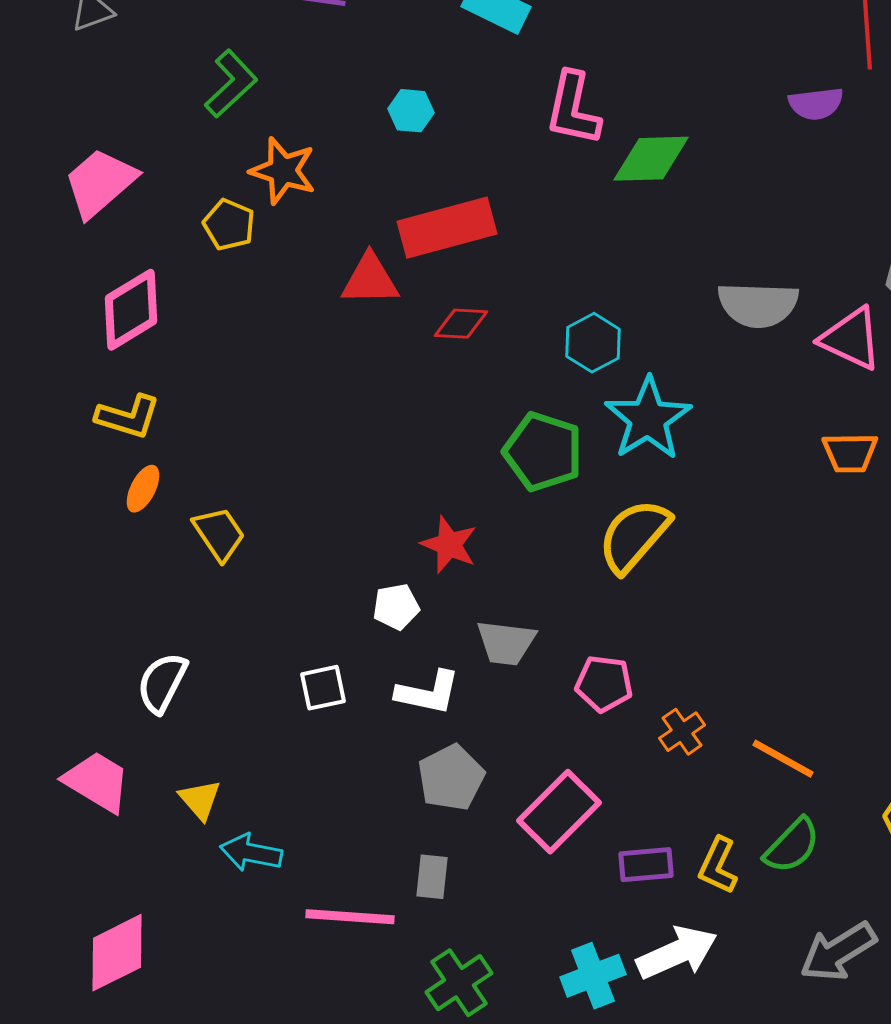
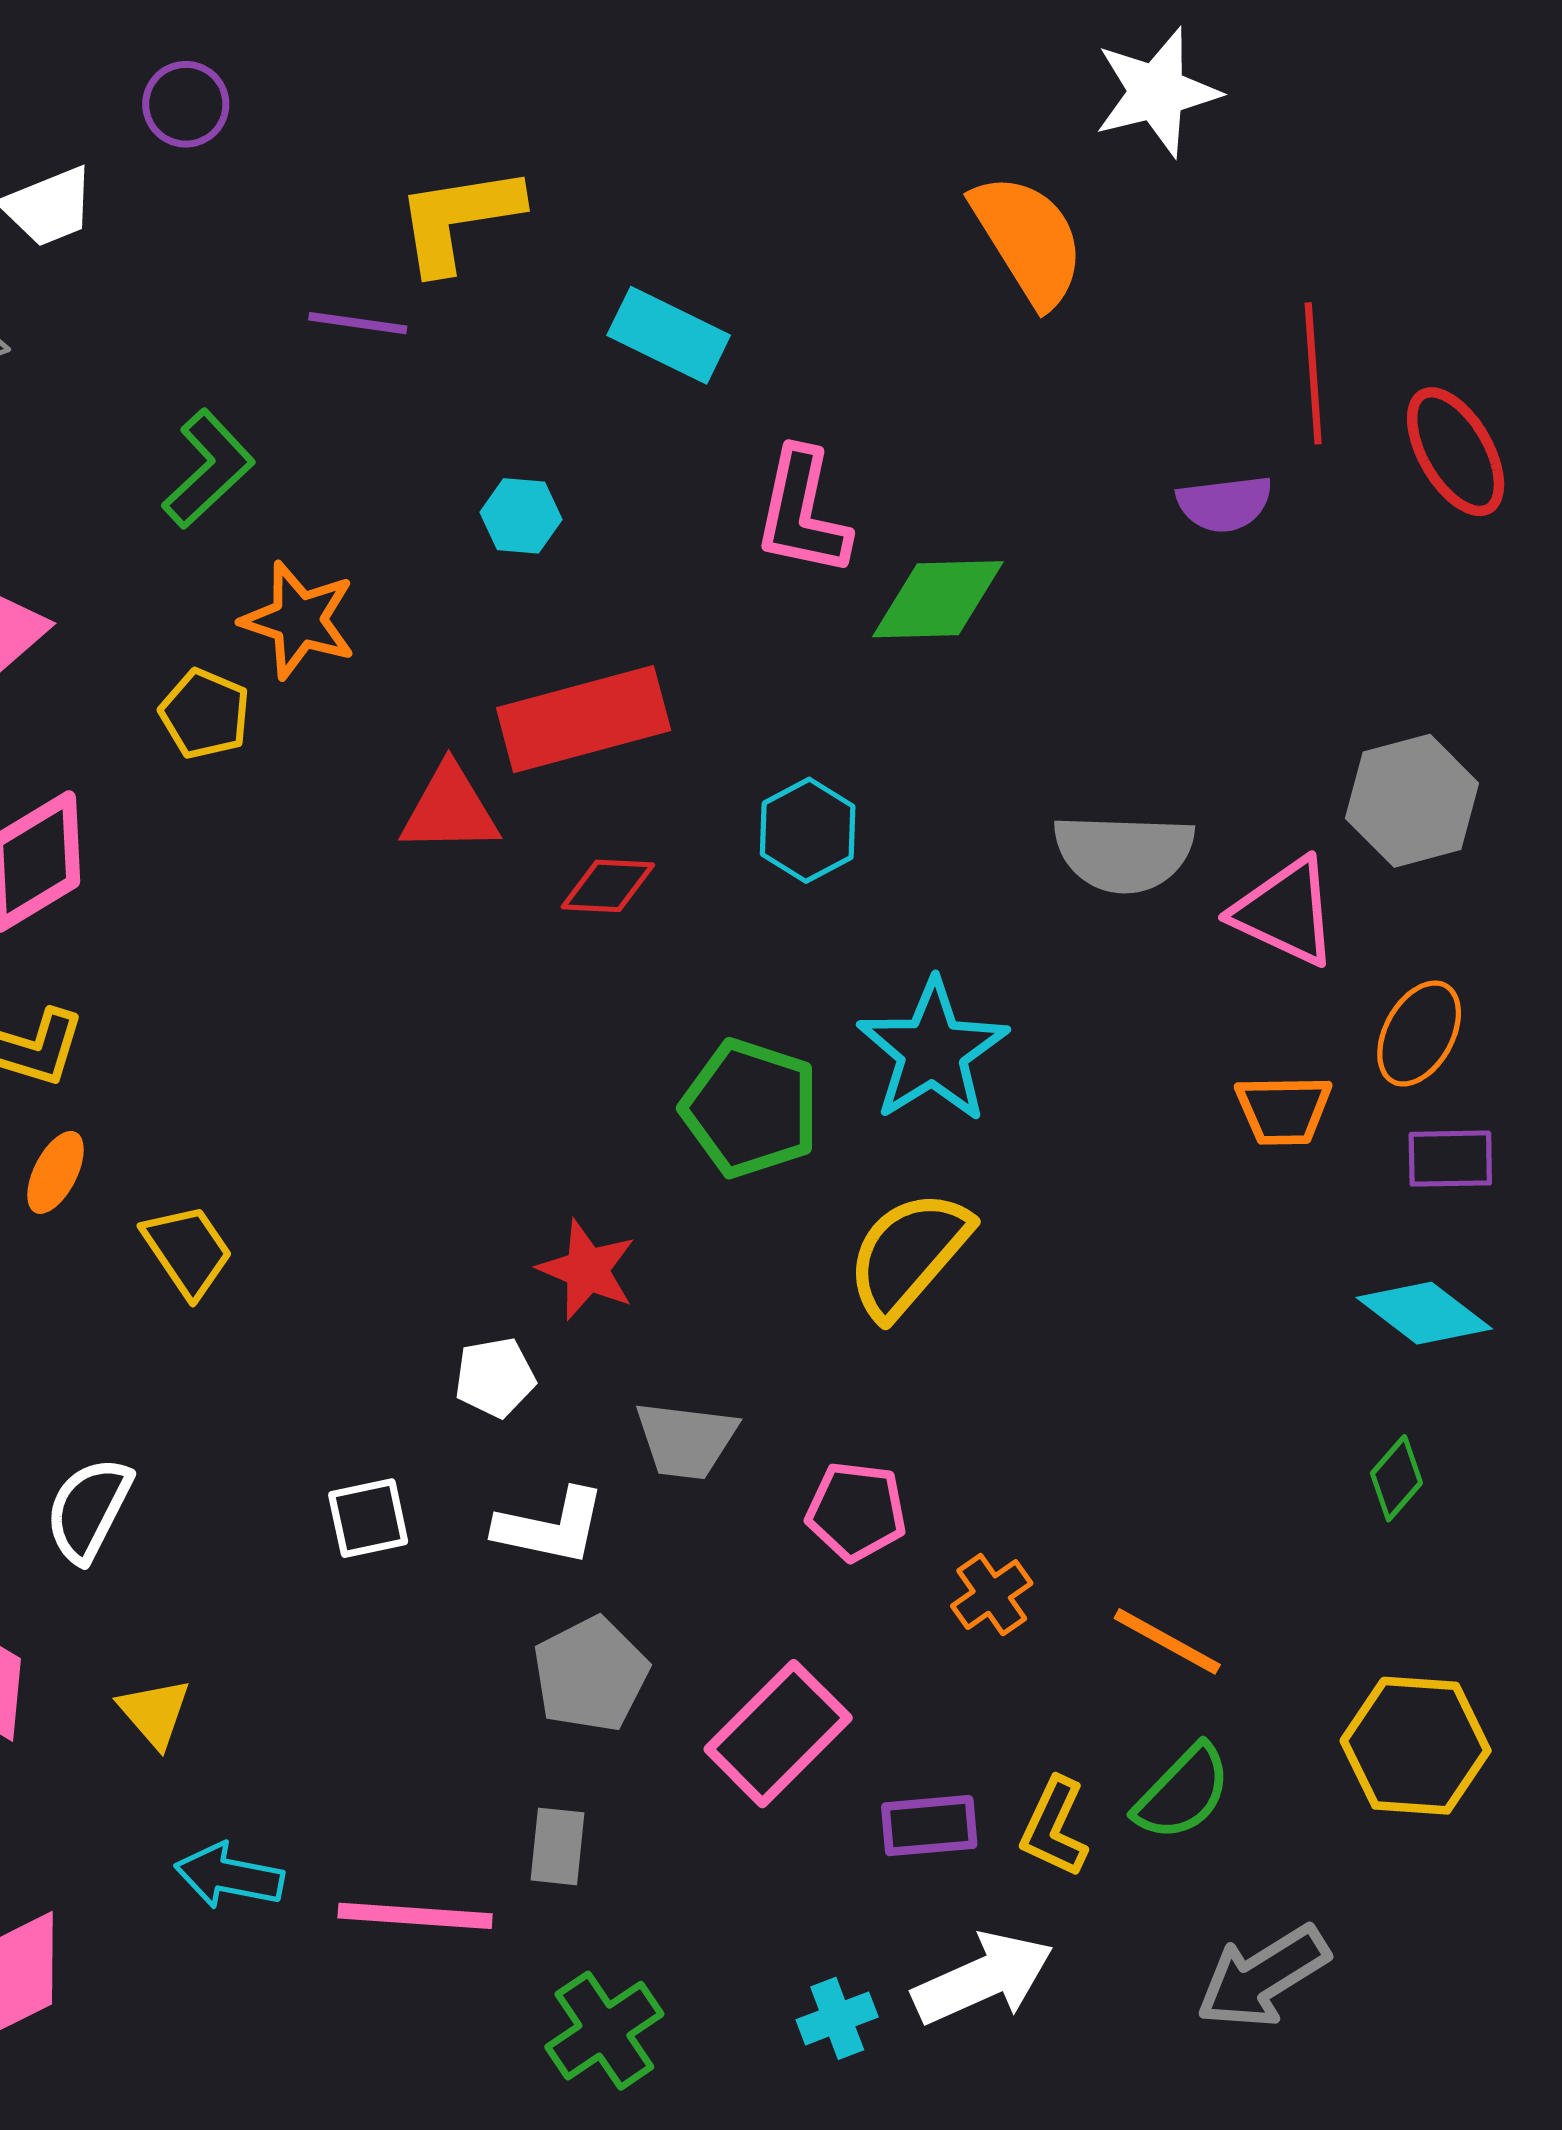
cyan hexagon: (593, 343) -> (808, 830), moved
cyan arrow: (251, 853) -> (229, 1876), moved
cyan cross: (593, 976) -> (837, 2018), size x0.7

